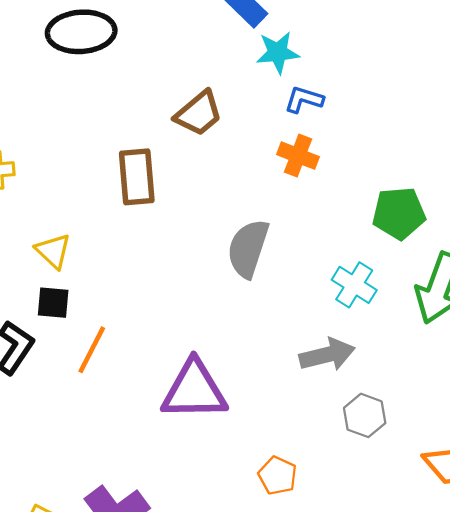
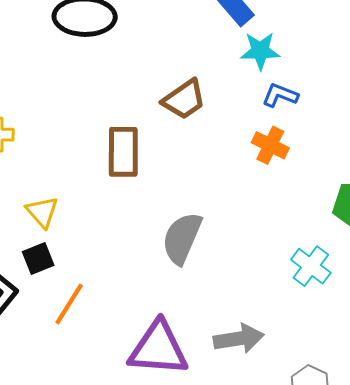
gray semicircle: (248, 248) -> (182, 238), moved
black square: (53, 303) -> (38, 259), turned -32
gray arrow: (327, 355) -> (239, 339), moved

